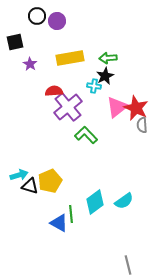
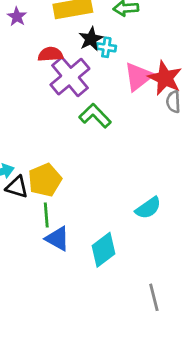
black star: (105, 76) -> (91, 39), moved
cyan diamond: (95, 202) -> (104, 250), moved
green line: (71, 214) -> (46, 215), moved

